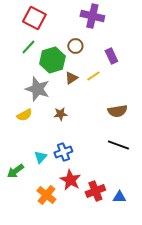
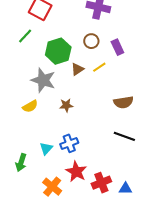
brown circle: (75, 46) -> (91, 41), moved
green line: (28, 47) -> (25, 36), moved
green arrow: (15, 171) -> (21, 163), turned -36

